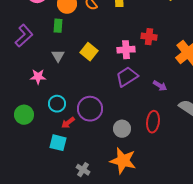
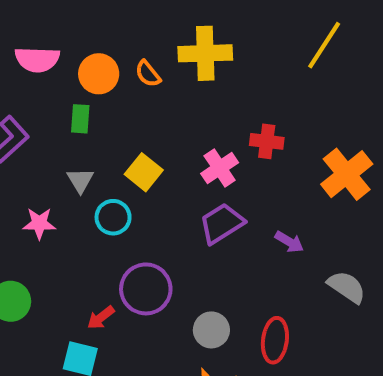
pink cross: (126, 50) -> (220, 168), turned -30
cyan circle: (57, 104) -> (113, 217), moved
red ellipse: (153, 122) -> (275, 340), moved

